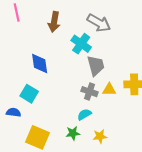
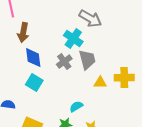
brown arrow: (54, 22) -> (23, 33), moved
gray cross: (89, 92) -> (64, 62), moved, turned 35
cyan square: (29, 94) -> (34, 83), moved

